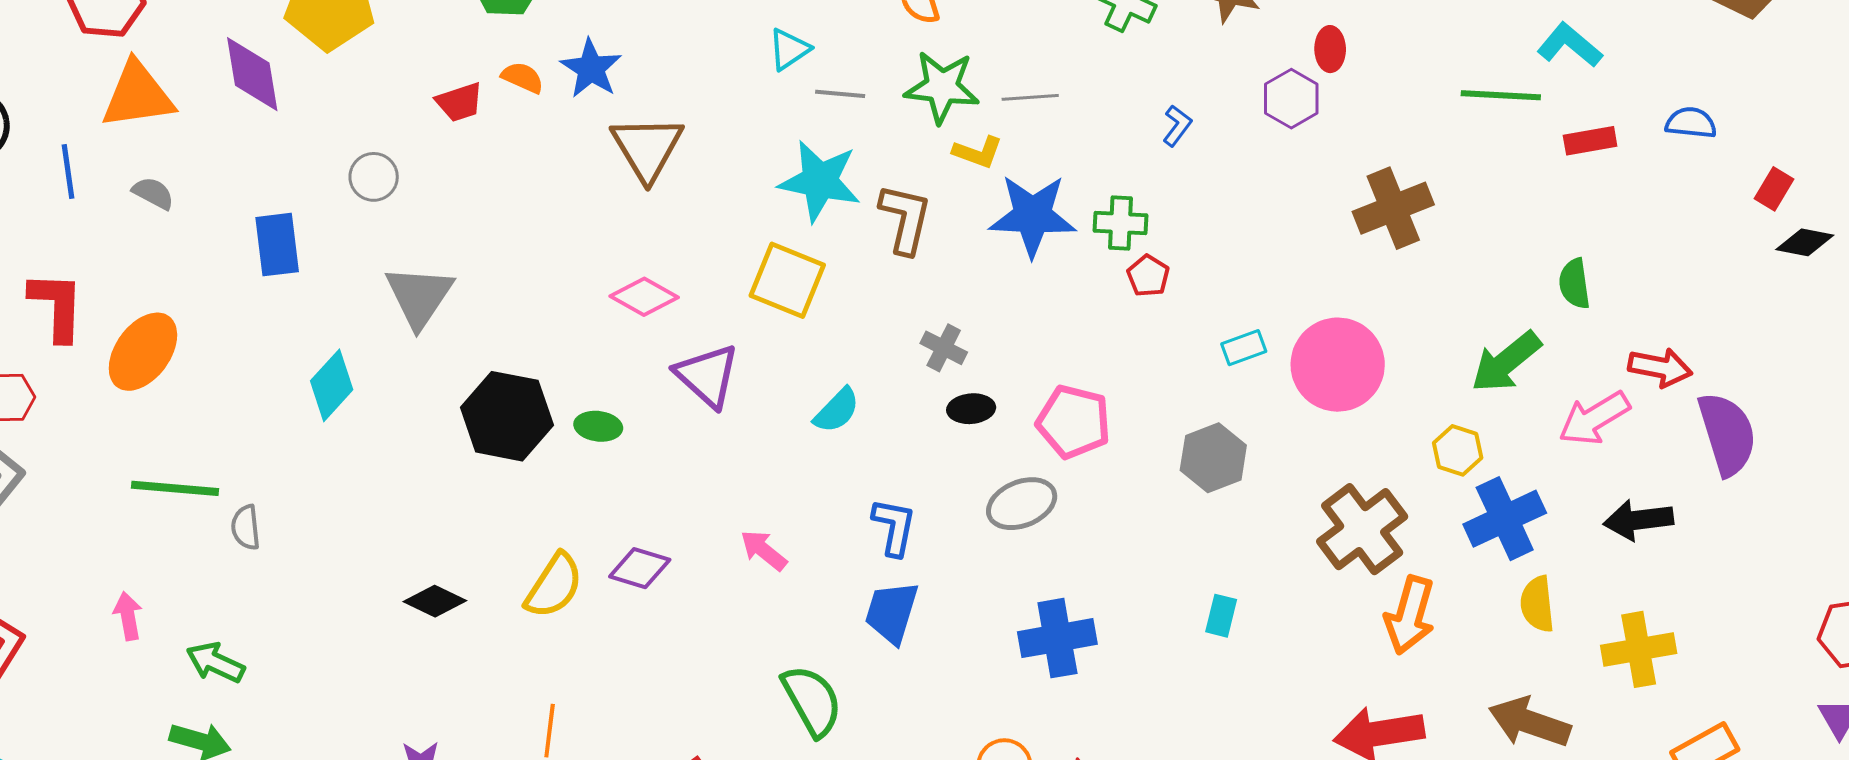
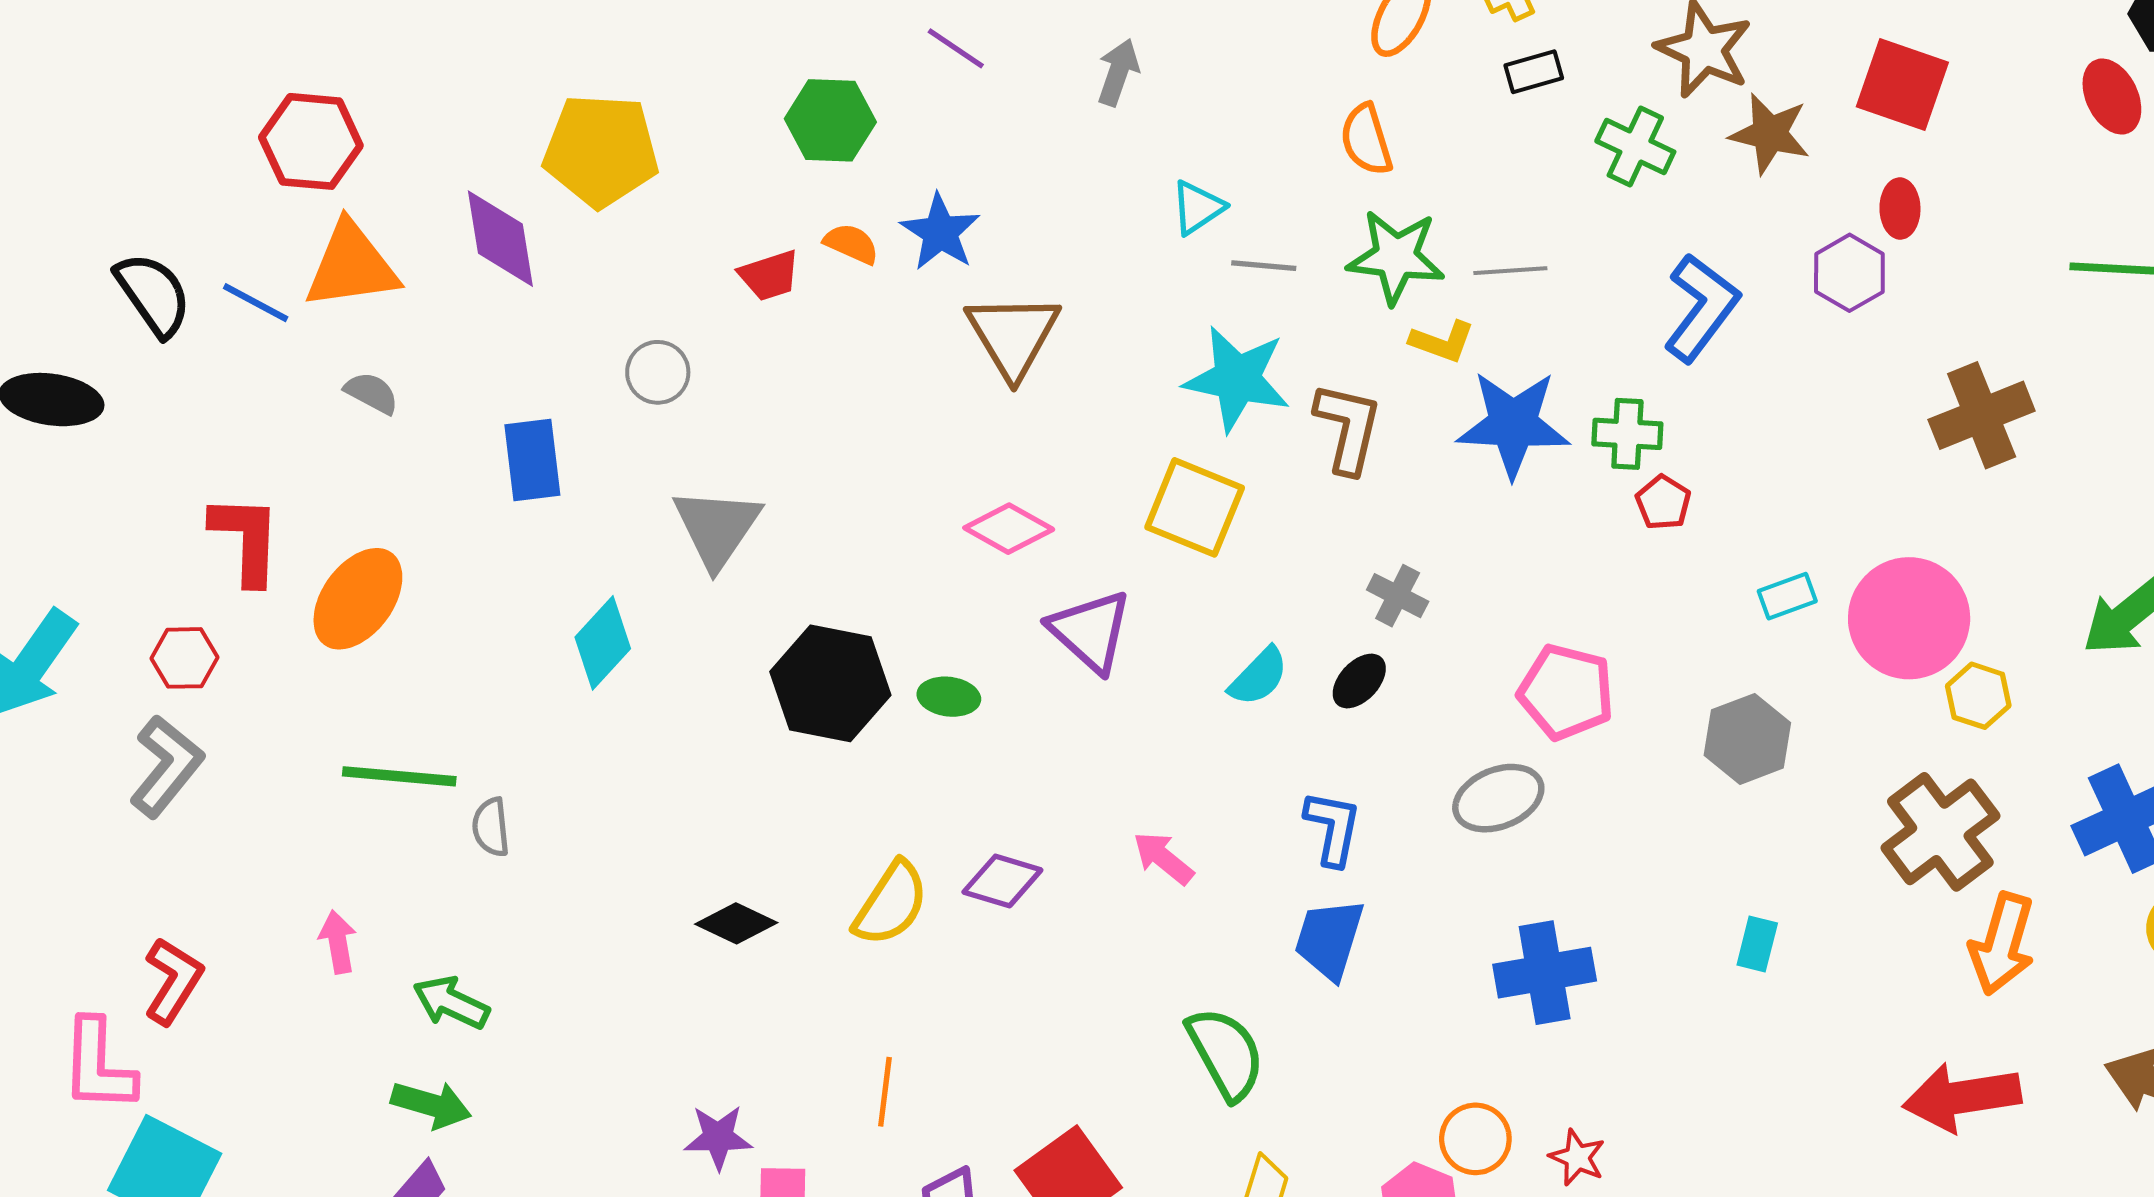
blue L-shape: (1177, 126) -> (1701, 308), size x2.0
blue line: (68, 171) -> (256, 303), moved, turned -54
black ellipse: (971, 409) -> (1359, 681), moved, turned -42
yellow hexagon: (1458, 450) -> (1978, 696), moved

